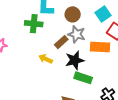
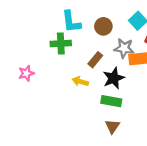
gray star: (77, 34) -> (124, 48), moved
green rectangle: (83, 78) -> (111, 101), moved

